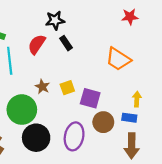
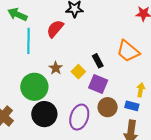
black rectangle: (66, 43) -> (98, 61), moved
yellow square: (67, 88) -> (78, 72), turned -32

